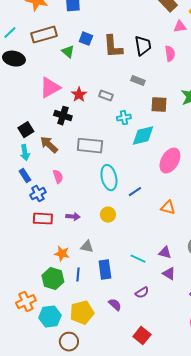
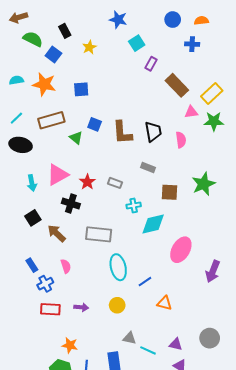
cyan arrow: (25, 153) -> (32, 183), moved
orange triangle: (168, 208) -> (164, 303), moved
gray triangle: (87, 247) -> (129, 338), moved

